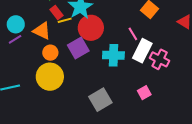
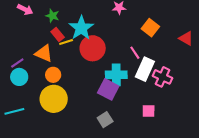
cyan circle: (16, 24) -> (19, 77), moved
purple square: (78, 48) -> (108, 89), moved, turned -30
pink square: (144, 93) -> (149, 111), turned 32
gray square: (100, 100) -> (105, 120), size x0.7

